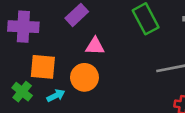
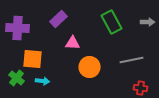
orange circle: (84, 77) -> (90, 67), moved
cyan arrow: (56, 96) -> (43, 81), turned 32

